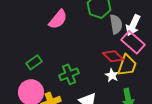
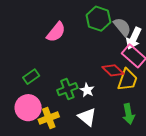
gray semicircle: (116, 24) -> (122, 27), moved, turned -30
white star: (112, 75) -> (87, 90), moved

